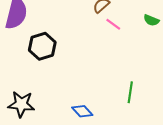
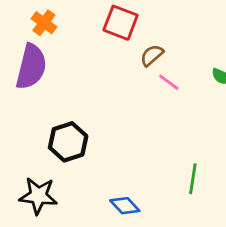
black hexagon: (42, 46) -> (68, 142), moved

